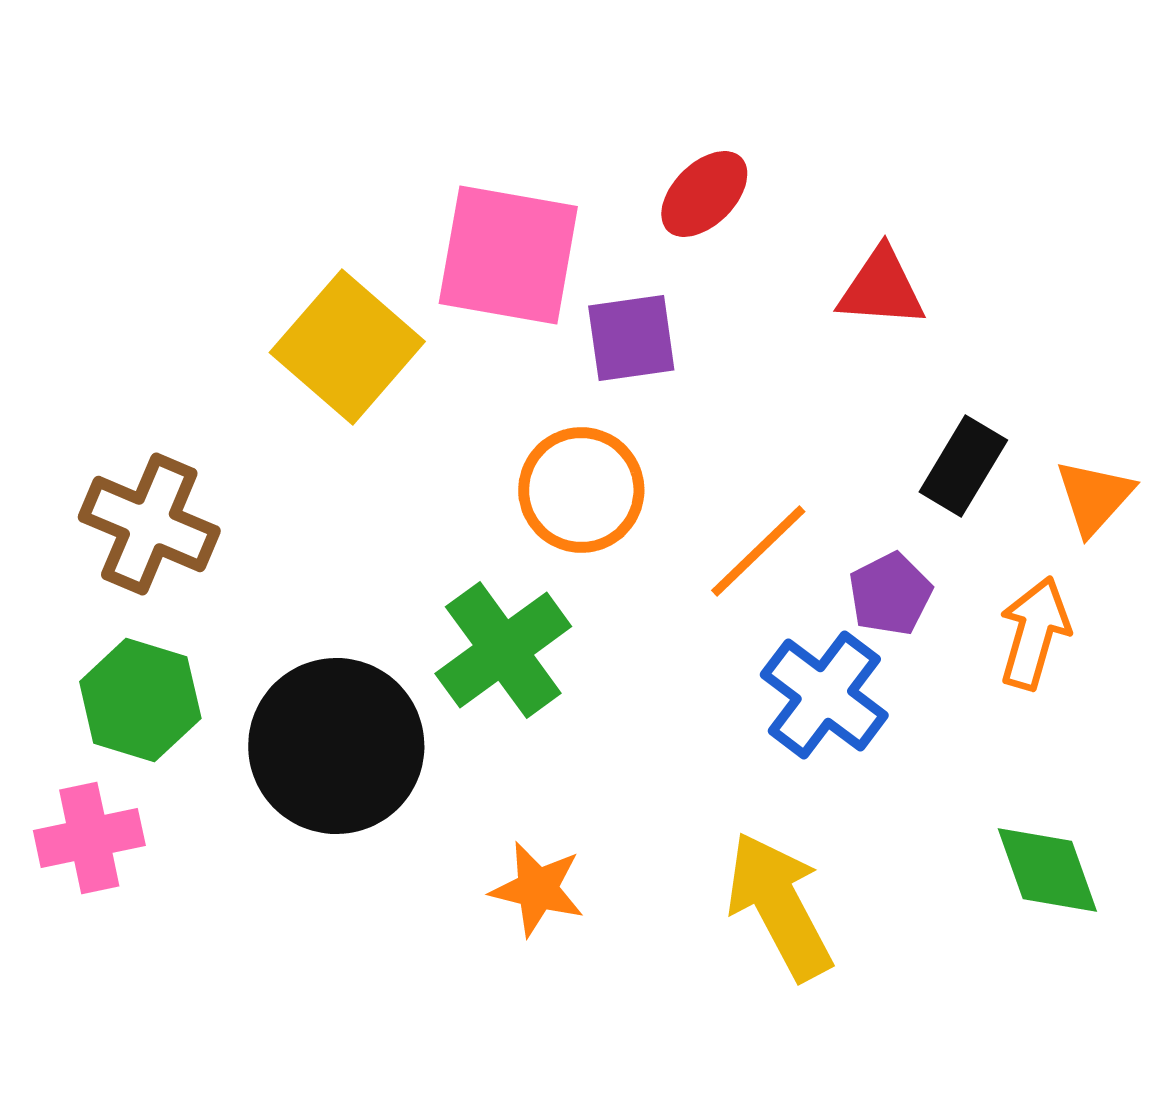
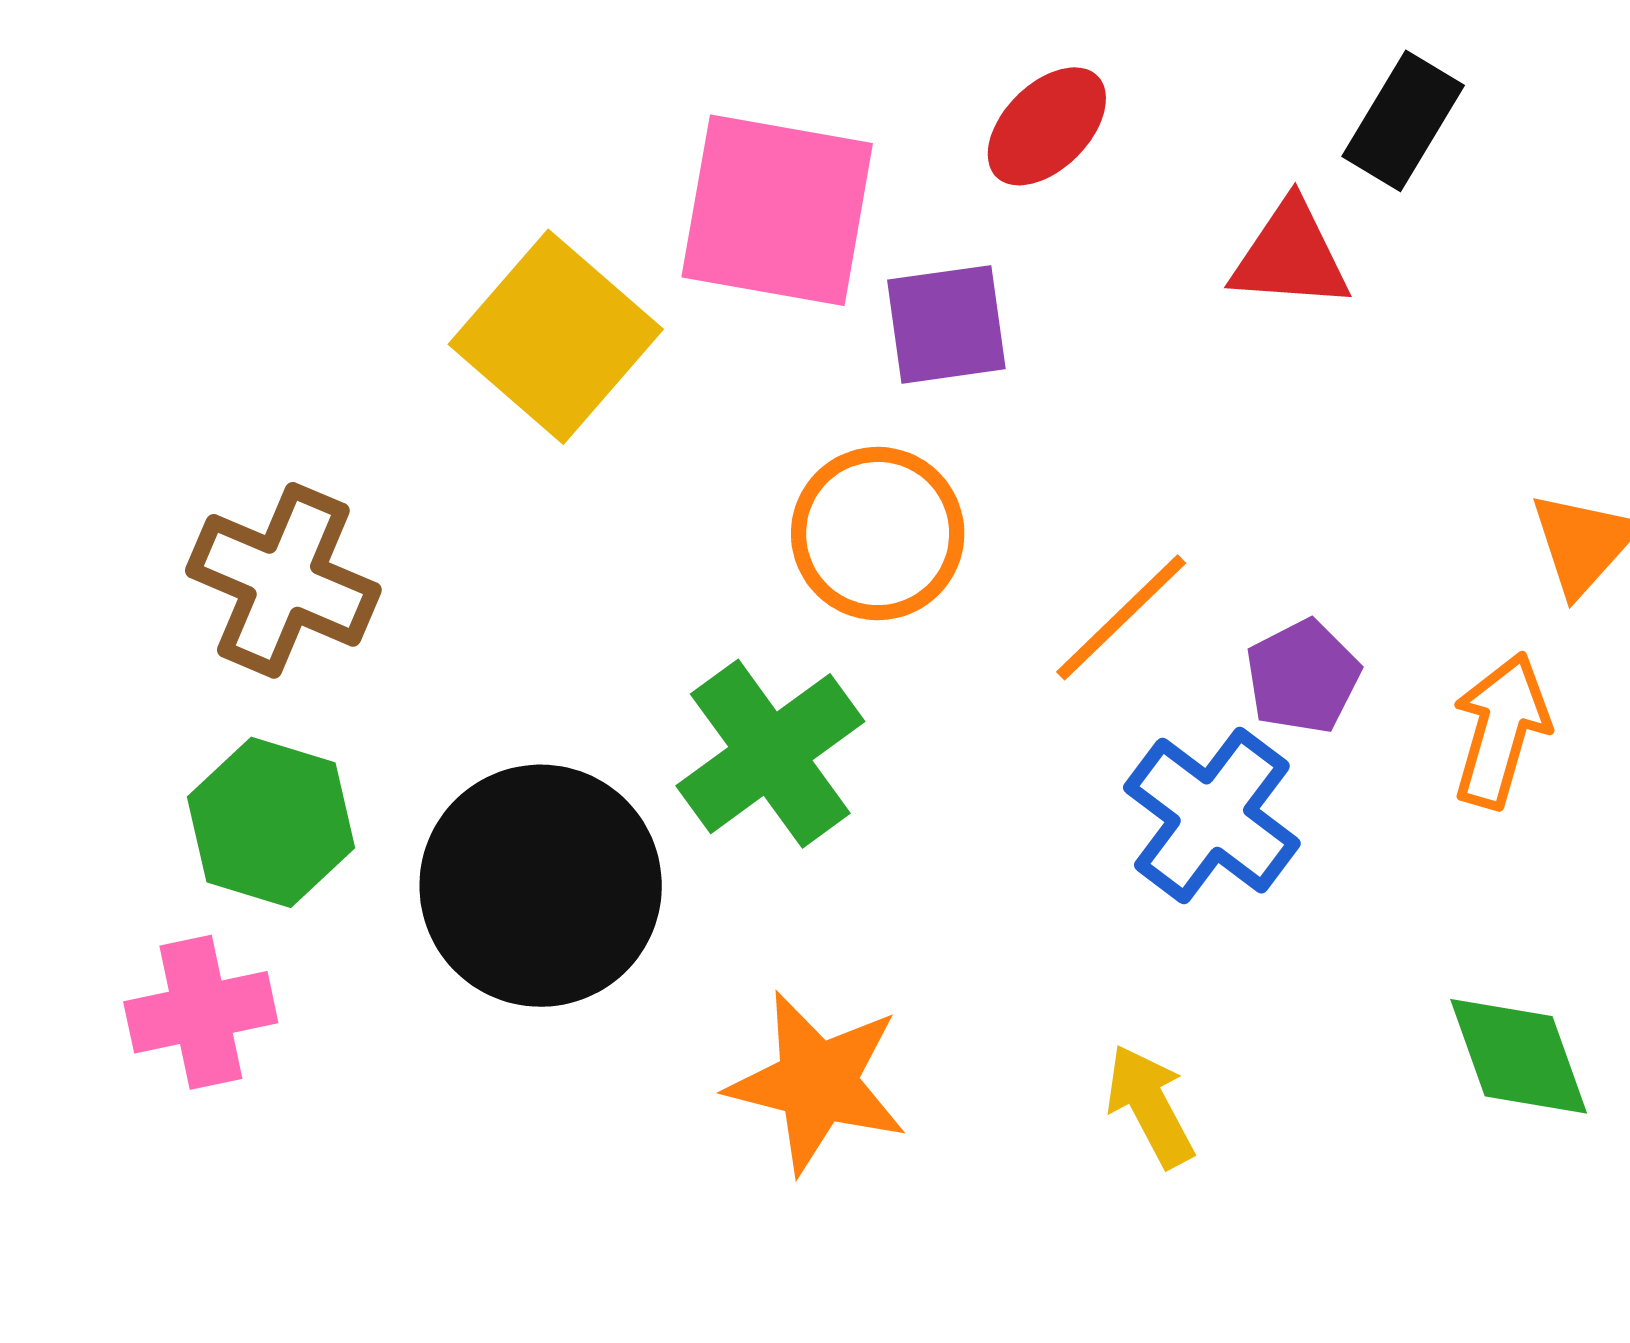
black rectangle: (963, 466) -> (1403, 121), moved
orange star: (537, 889) -> (817, 1082), size x1.4
yellow arrow: (779, 906) -> (1150, 1106), size x0.6

